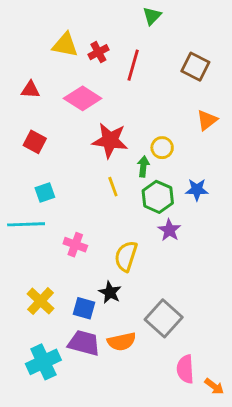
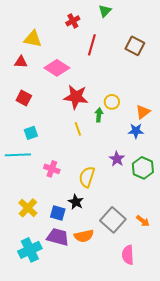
yellow triangle: (65, 45) -> (33, 39), moved
red cross: (98, 52) -> (73, 21), moved
orange triangle: (207, 120) -> (143, 112), moved
green hexagon: (158, 197) -> (143, 168), moved
orange arrow: (214, 386) -> (143, 221), moved

